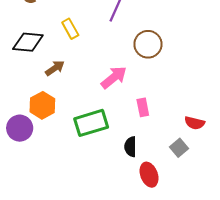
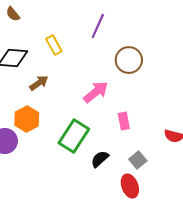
green rectangle: (91, 123) -> (74, 136), turned -40
black semicircle: (130, 147) -> (100, 159), moved, turned 48
gray square: (179, 148) -> (138, 160), moved

